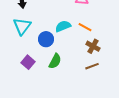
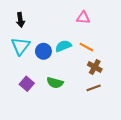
blue circle: (46, 39) -> (43, 51), moved
green semicircle: (55, 61) -> (55, 83), turned 77

